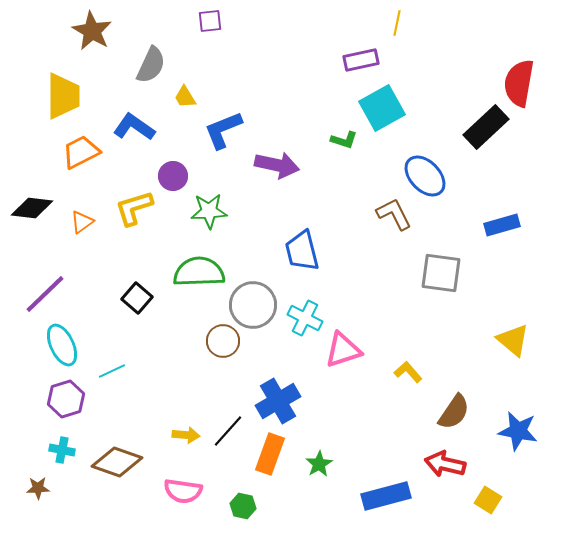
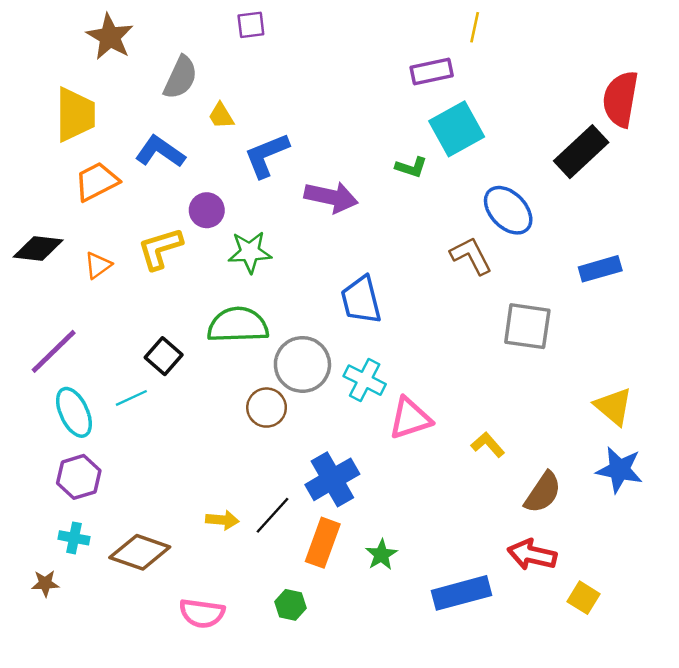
cyan line: (112, 371) -> (131, 398), moved
blue star: (518, 431) -> (619, 470), moved
pink semicircle: (183, 491) -> (202, 613), moved

